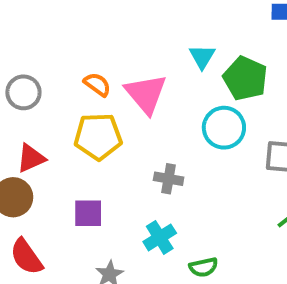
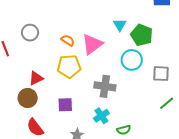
gray circle: (23, 92) -> (30, 33), moved
pink triangle: (146, 94) -> (92, 44), turned 35
gray cross: (169, 179) -> (105, 86), size x1.5

